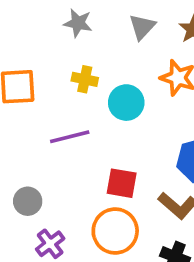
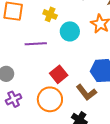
red square: (122, 183) -> (59, 74), turned 30

